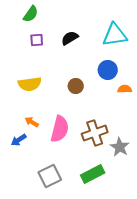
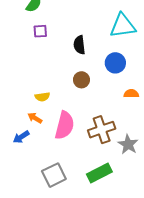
black semicircle: (70, 38) -> (79, 45), moved, turned -66
yellow semicircle: (30, 84) -> (42, 97), moved, size x0.6
orange semicircle: (125, 89) -> (131, 94), moved

